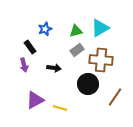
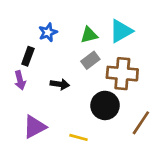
black rectangle: (30, 47) -> (28, 56), turned 56
yellow line: (60, 108) -> (78, 137), moved

